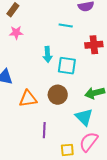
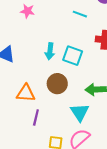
cyan arrow: (48, 54) -> (50, 51), moved
orange triangle: (28, 99) -> (26, 93), moved

